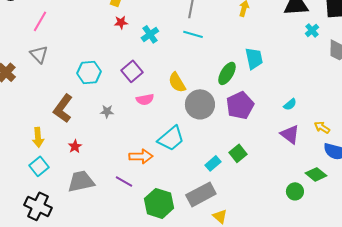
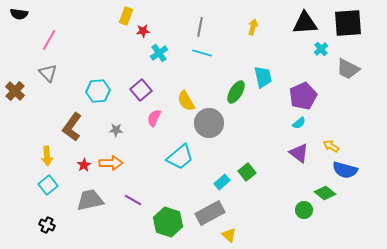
red star: (121, 22) -> (143, 31), moved
pink semicircle: (145, 99) -> (154, 118), turned 126
purple pentagon: (240, 105) -> (303, 96), moved
orange arrow: (141, 156) -> (111, 163), moved
black cross: (38, 206) -> (47, 225), size x0.6

